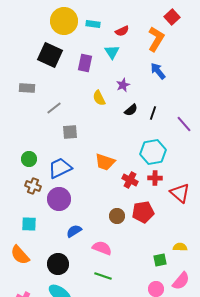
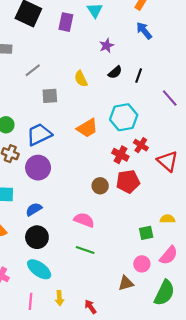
yellow semicircle: (99, 98) -> (81, 79), moved
purple line: (184, 124) -> (170, 98), moved
cyan hexagon: (153, 152) -> (124, 117), moved
orange trapezoid: (105, 162) -> (87, 128), turned -50
red cross: (155, 178) -> (141, 145), turned 32
red cross: (130, 180) -> (120, 155), moved
blue semicircle: (74, 231) -> (34, 209), moved

